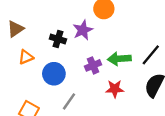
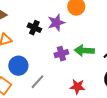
blue circle: (54, 74) -> (18, 66), moved
red star: (115, 89) -> (77, 87), moved

